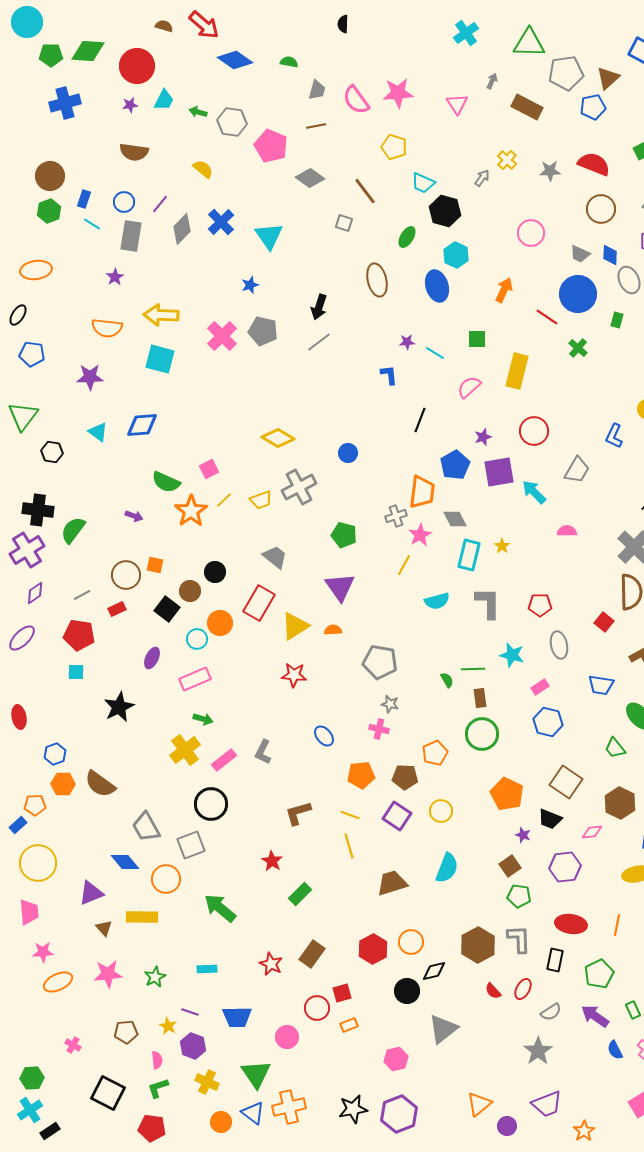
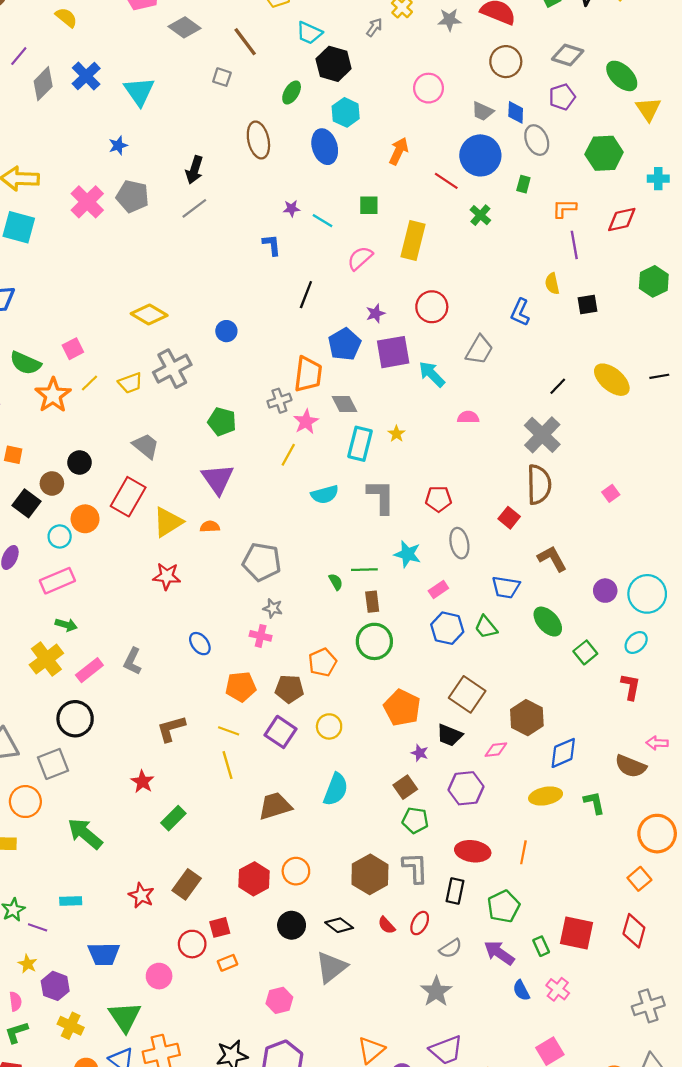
green trapezoid: (615, 748) -> (486, 627), moved
black diamond: (434, 971) -> (339, 925), moved, turned 50
purple line: (190, 1012) -> (38, 927), moved

